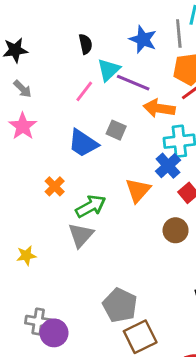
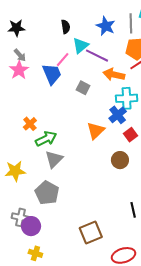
pink star: (23, 126) -> (19, 70), moved
blue trapezoid: (83, 143) -> (52, 74), moved, turned -150
orange cross: (55, 186) -> (30, 124), moved
green arrow: (91, 206) -> (46, 139), moved
yellow star: (26, 255) -> (15, 171), size x1.5
gray pentagon: (120, 305) -> (47, 193), moved

